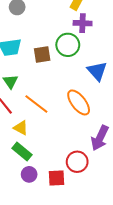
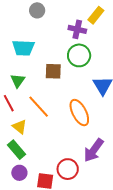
purple cross: (83, 23) -> (77, 29), moved
brown square: (42, 54) -> (53, 71), moved

